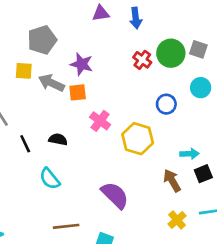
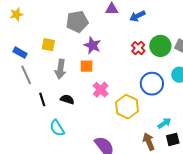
blue arrow: (136, 18) -> (137, 16), turned 63
gray pentagon: (42, 40) -> (77, 22), moved
gray arrow: (51, 83) -> (60, 69), moved, turned -114
blue circle: (166, 104) -> (152, 84), size x1.5
cyan arrow: (189, 154) -> (164, 123), turned -40

